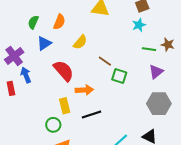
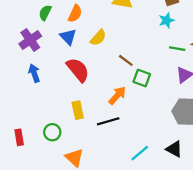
blue triangle: (44, 43) -> (68, 37), moved, turned -42
purple cross: (14, 56) -> (30, 40), moved
red rectangle: (11, 88) -> (19, 137), moved
orange arrow: (84, 90) -> (117, 95), moved, turned -48
green circle: (53, 125) -> (52, 132), moved

